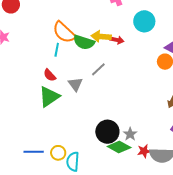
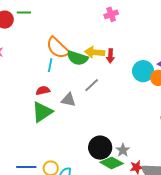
cyan circle: (144, 21) -> (143, 71), moved
red arrow: (117, 40) -> (110, 56), turned 80
red semicircle: (50, 75) -> (43, 91), turned 120
gray triangle: (75, 84) -> (69, 100), turned -42

